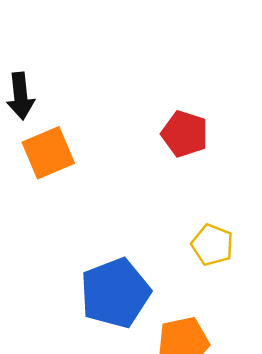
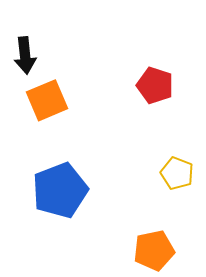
blue pentagon: (115, 293) -> (60, 190), moved

